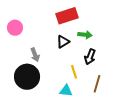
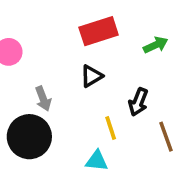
green arrow: (85, 35) -> (156, 45), moved, turned -32
brown line: (97, 84) -> (166, 137), moved, turned -36

